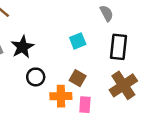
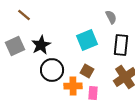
cyan square: (78, 41) -> (87, 40), size x1.5
black circle: (36, 77) -> (52, 70), size x1.5

